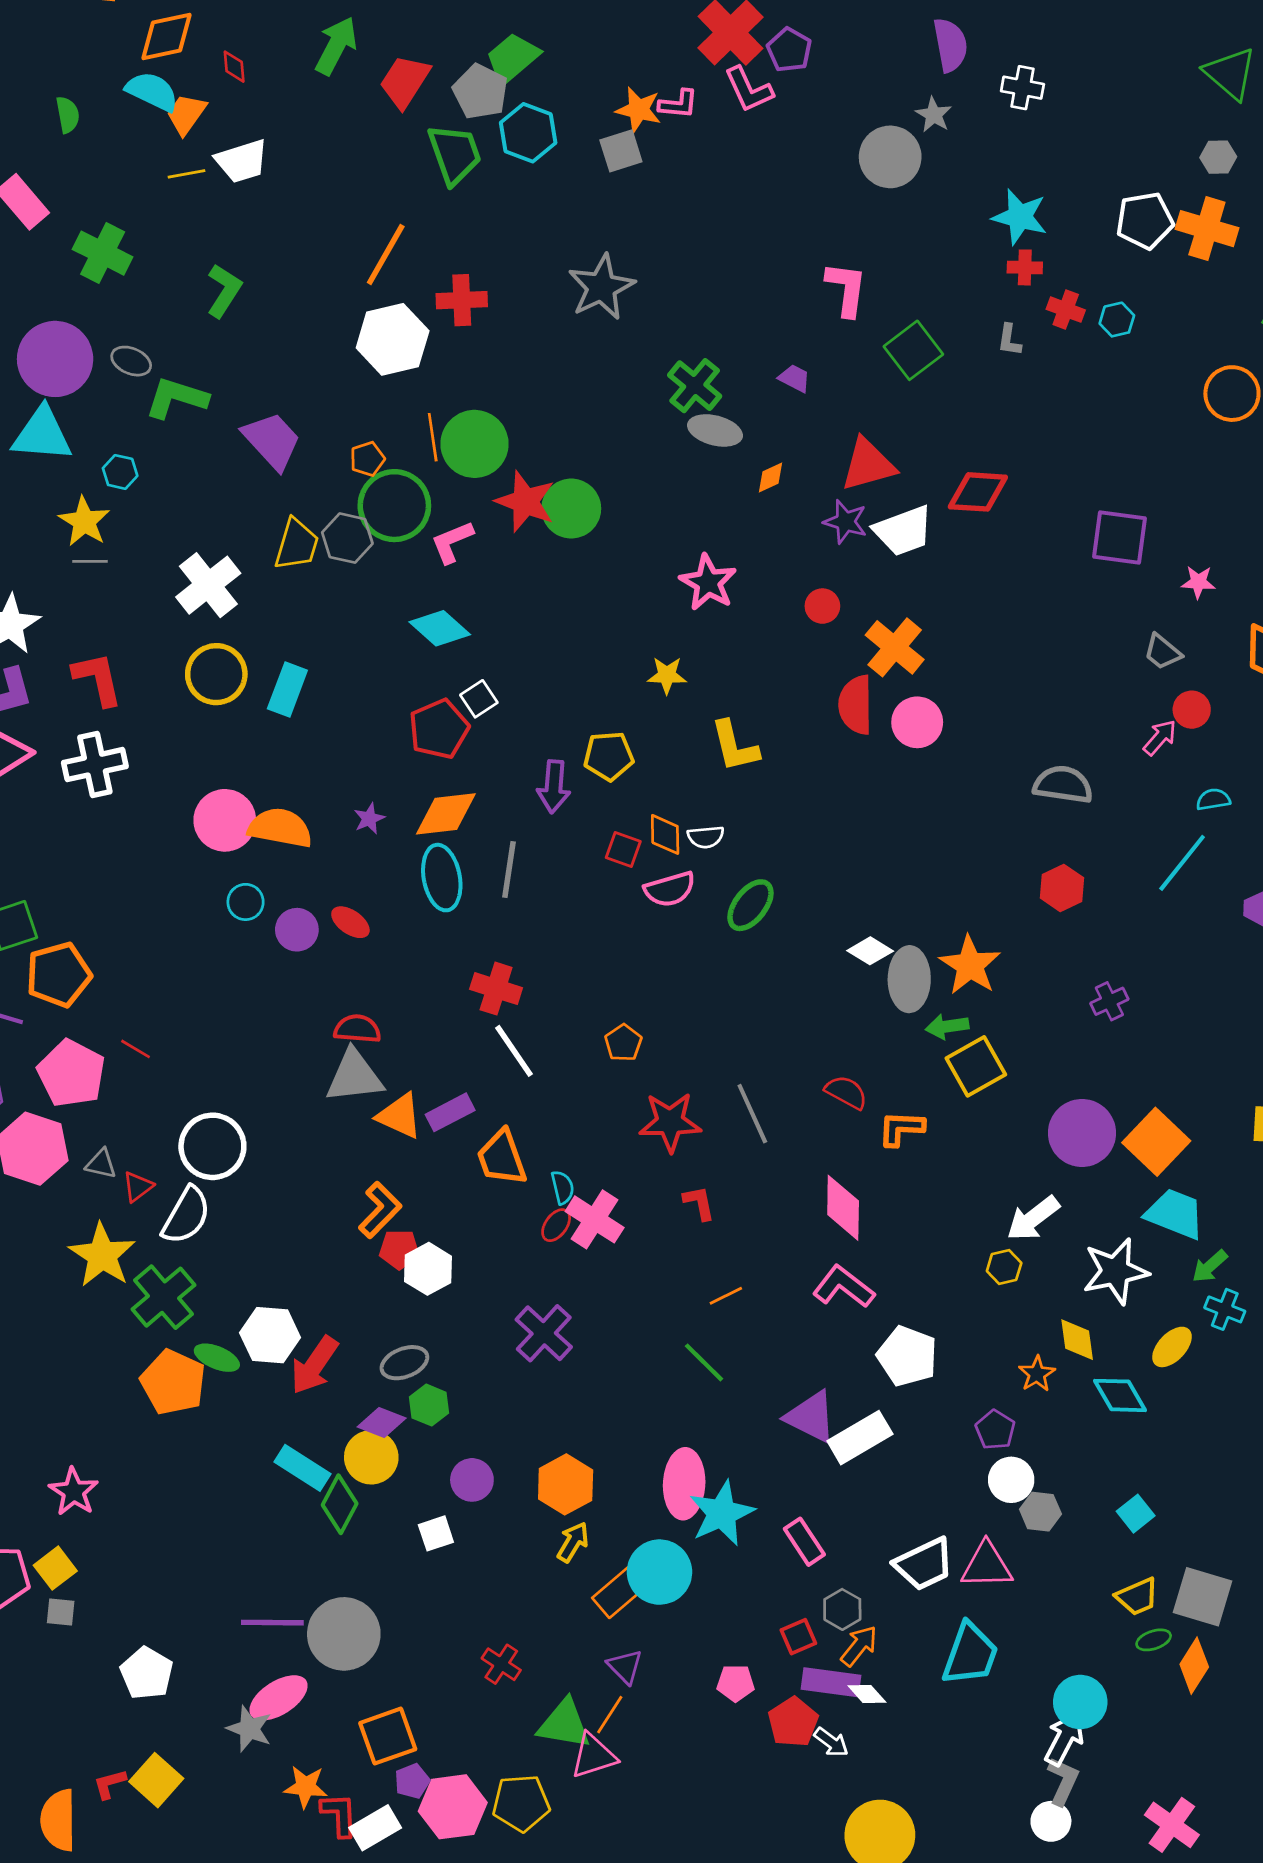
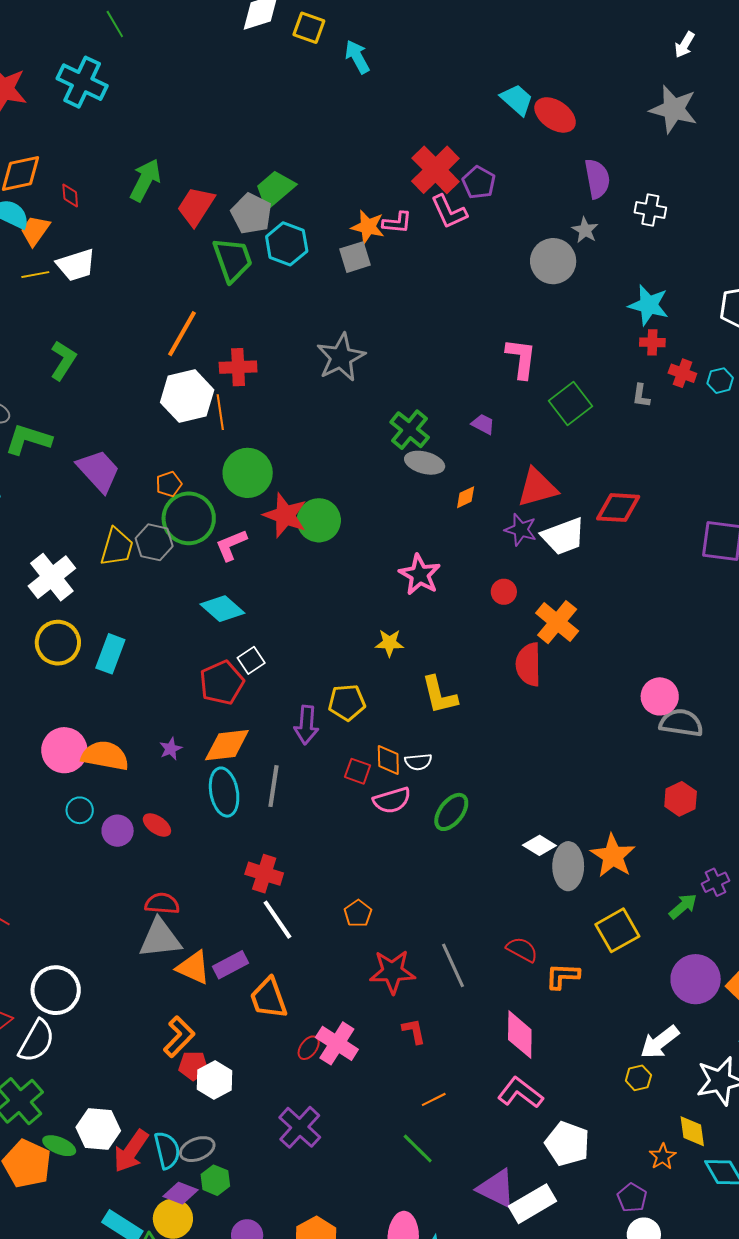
orange line: (433, 437) -> (220, 412), moved
pink circle: (917, 722) -> (660, 696), moved
green arrow: (947, 1026) -> (683, 906), moved, turned 148
cyan semicircle: (563, 1187) -> (167, 1150), moved, size x1.5

